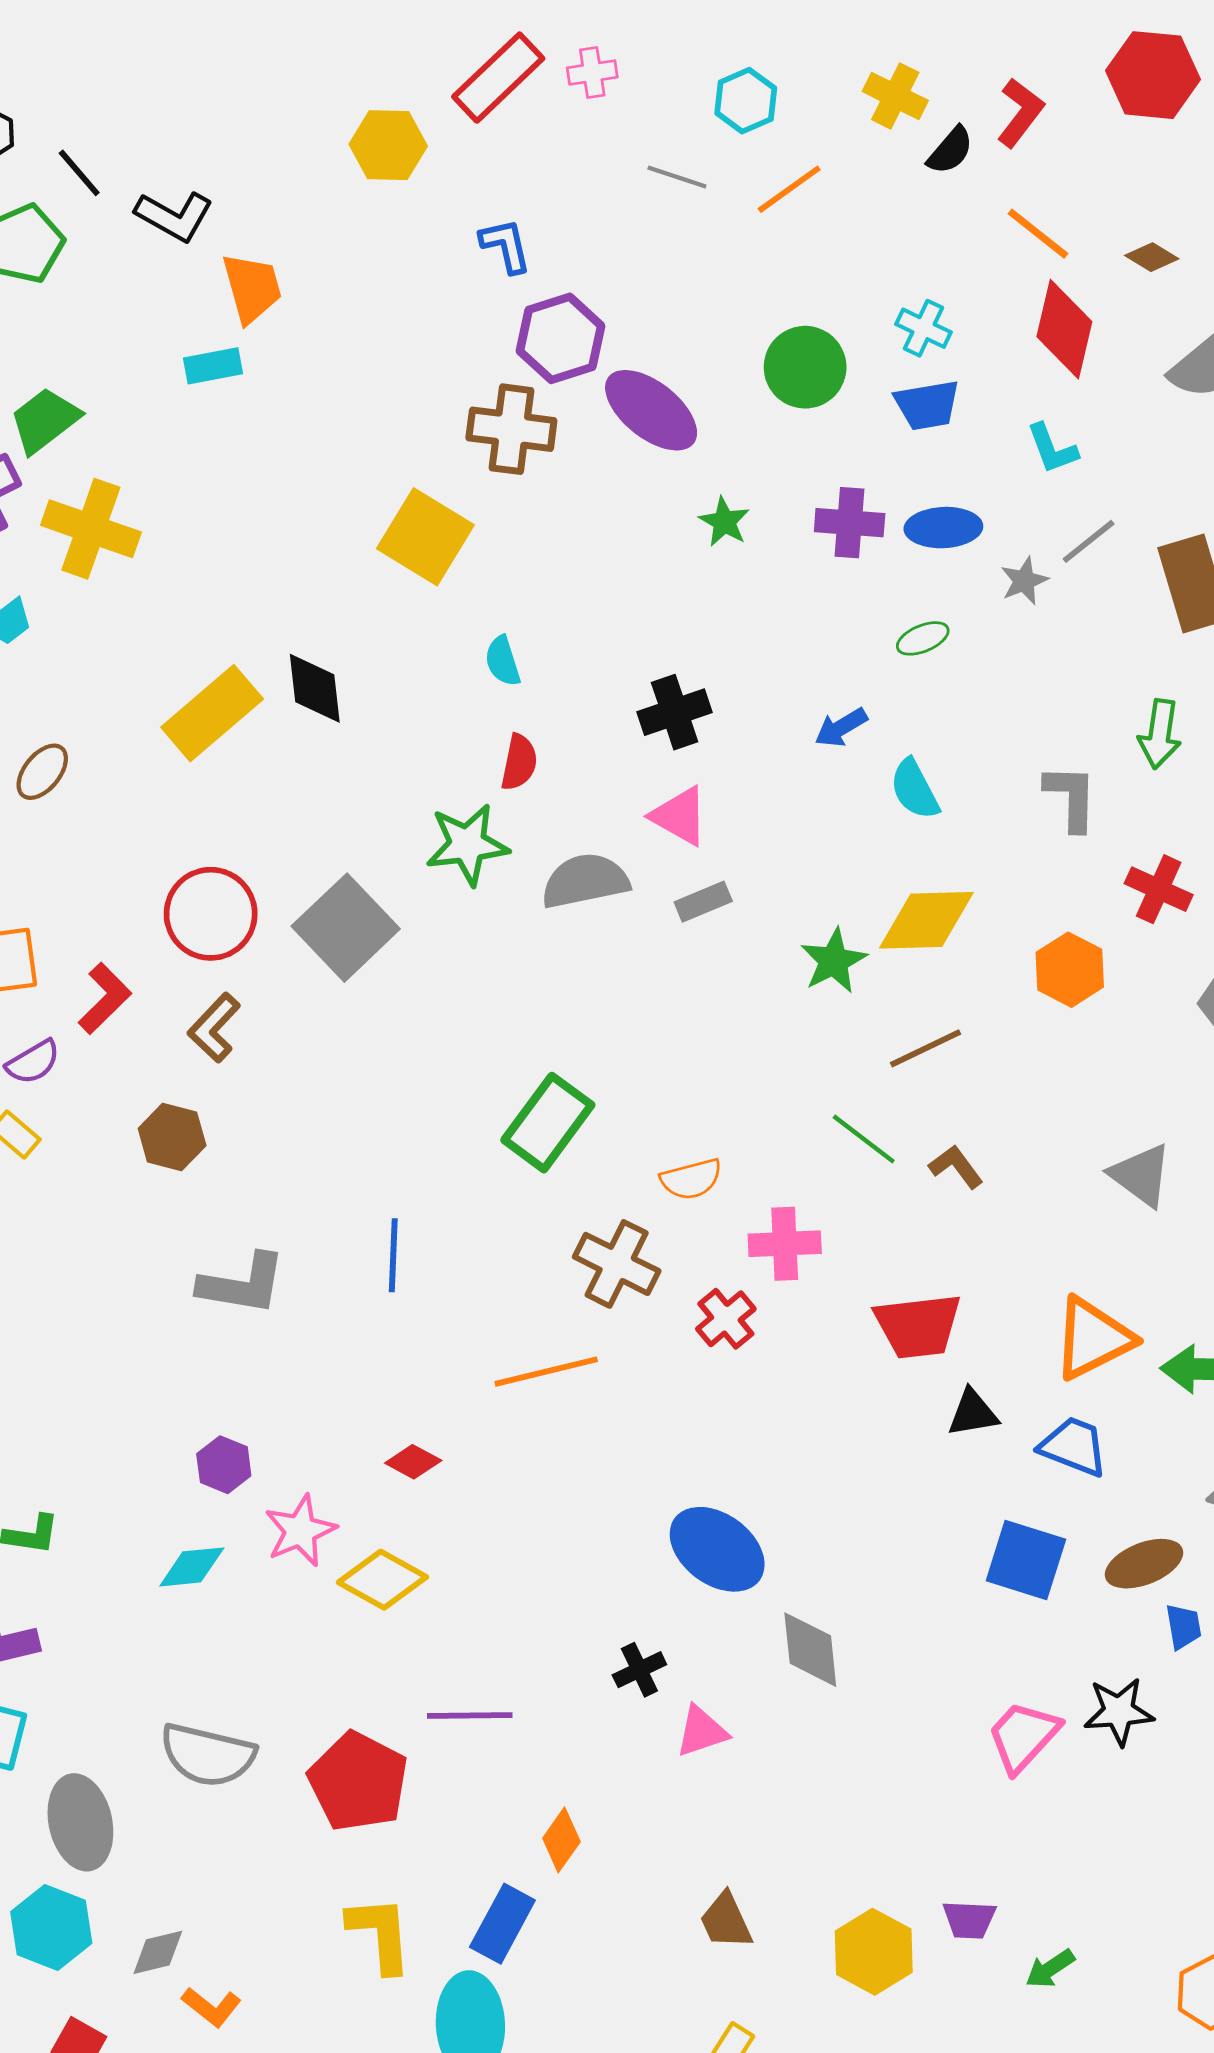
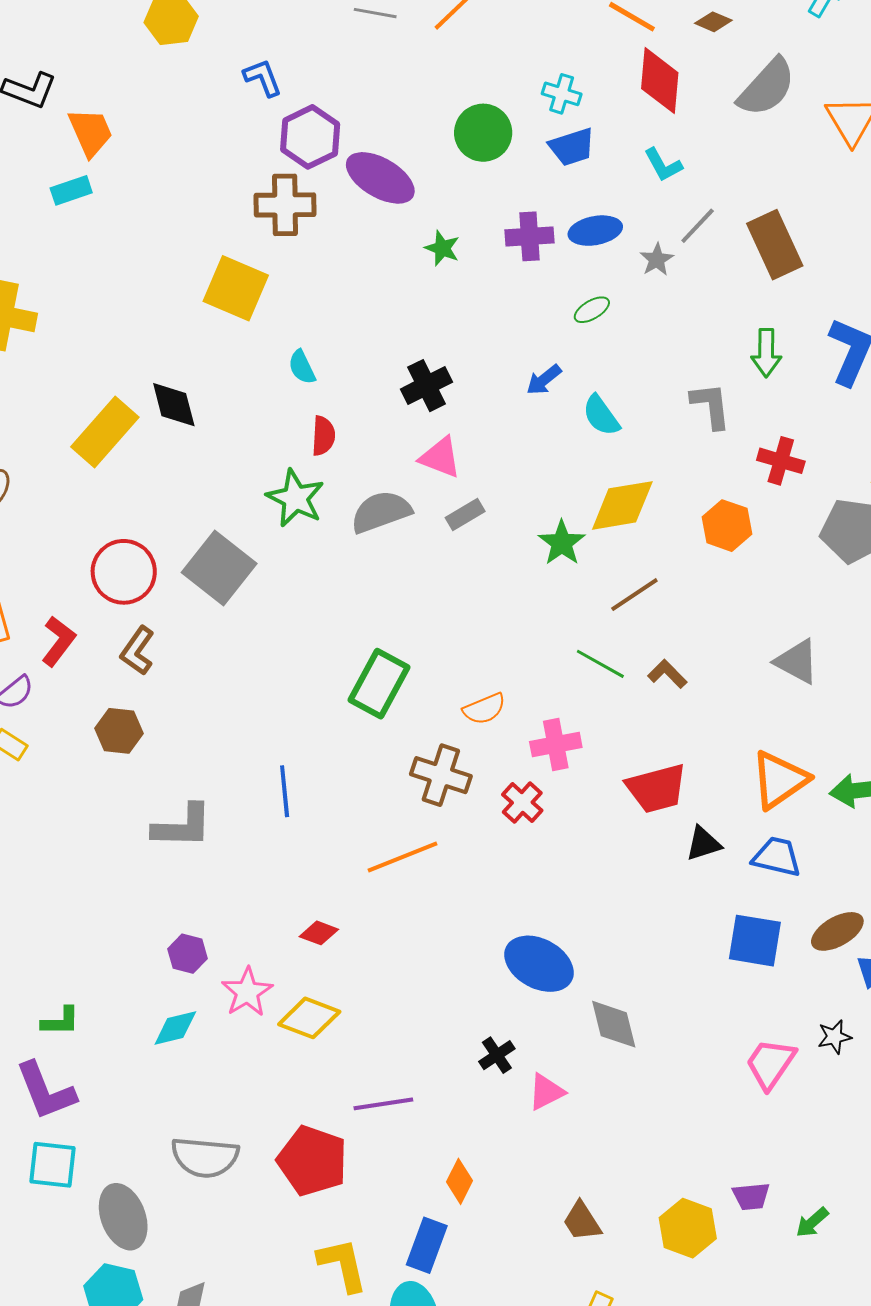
green star: (467, 844) -> (295, 498), turned -30
black star: (1119, 1711) -> (834, 1037), size x0.7

